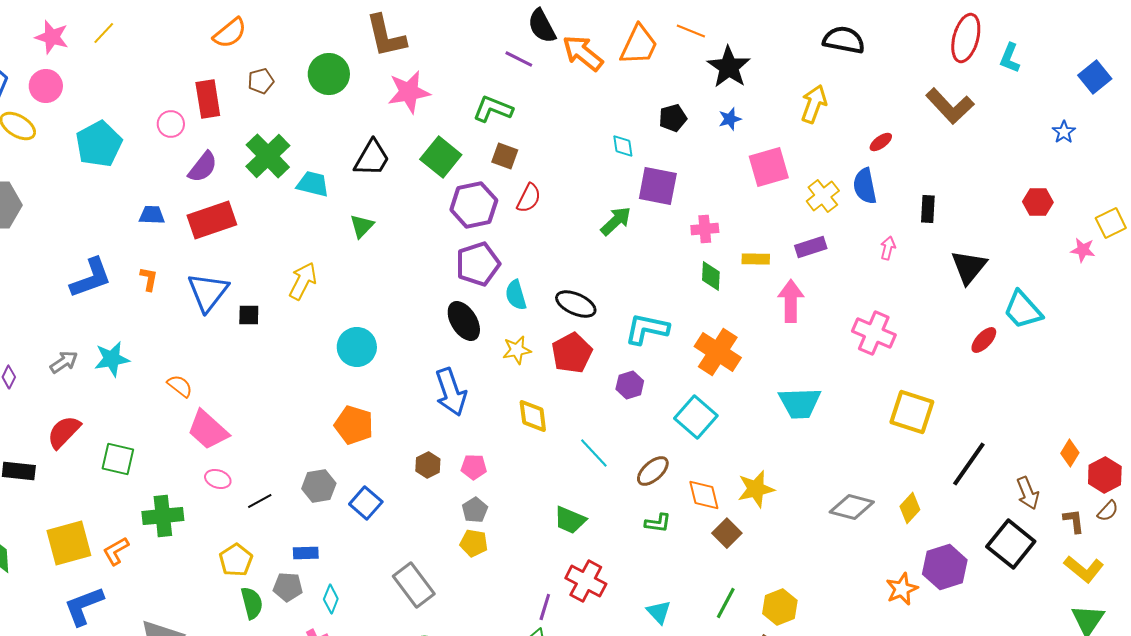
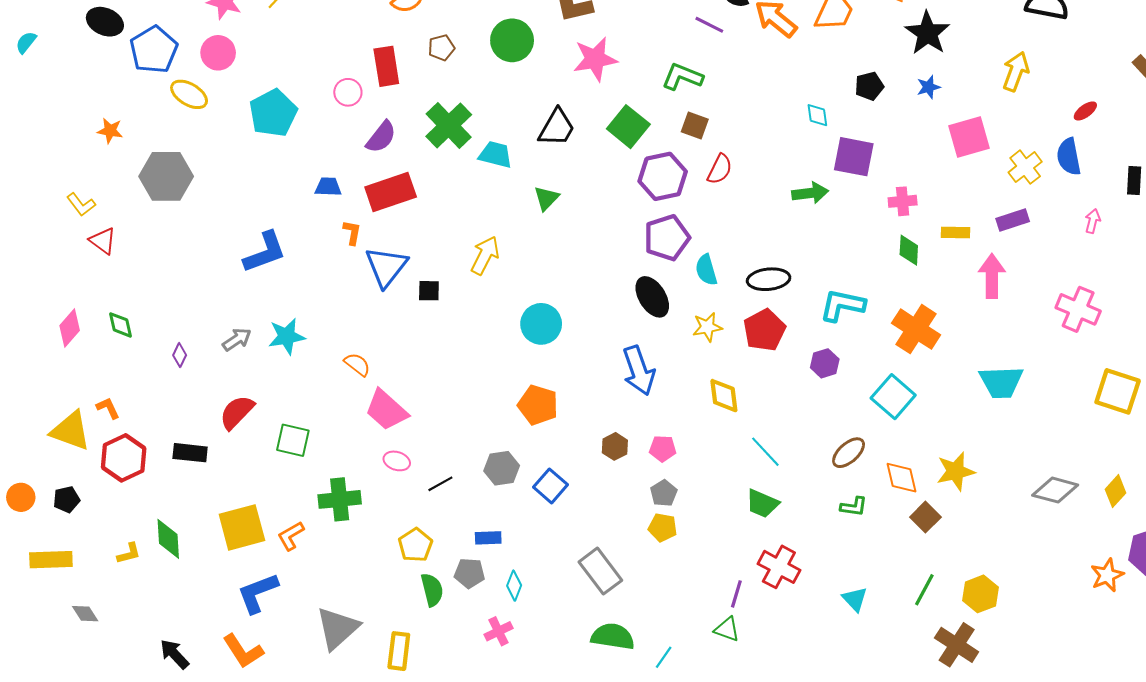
green arrow: (616, 221) -> (810, 193), turned 36
orange L-shape: (149, 279) -> (352, 232), moved
black ellipse: (576, 304) -> (769, 279), turned -30
cyan line: (594, 453) -> (765, 452), moved

